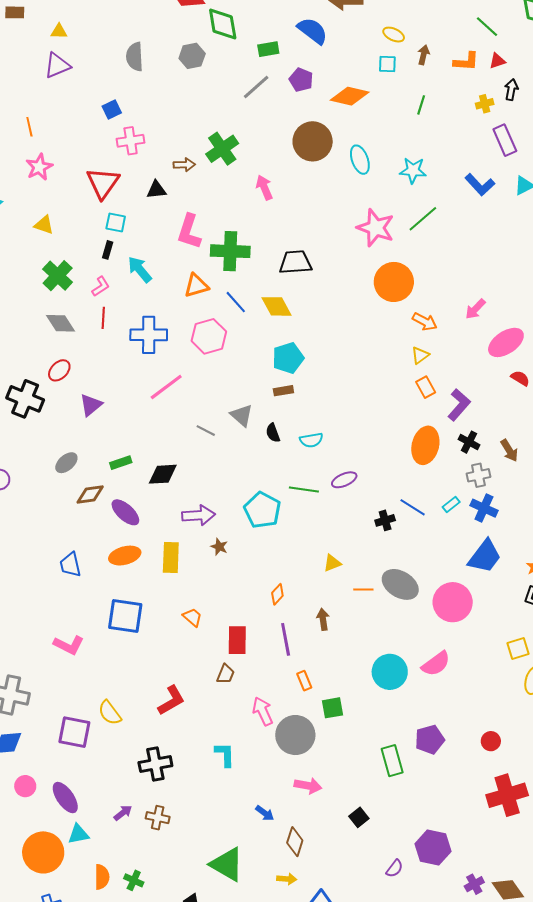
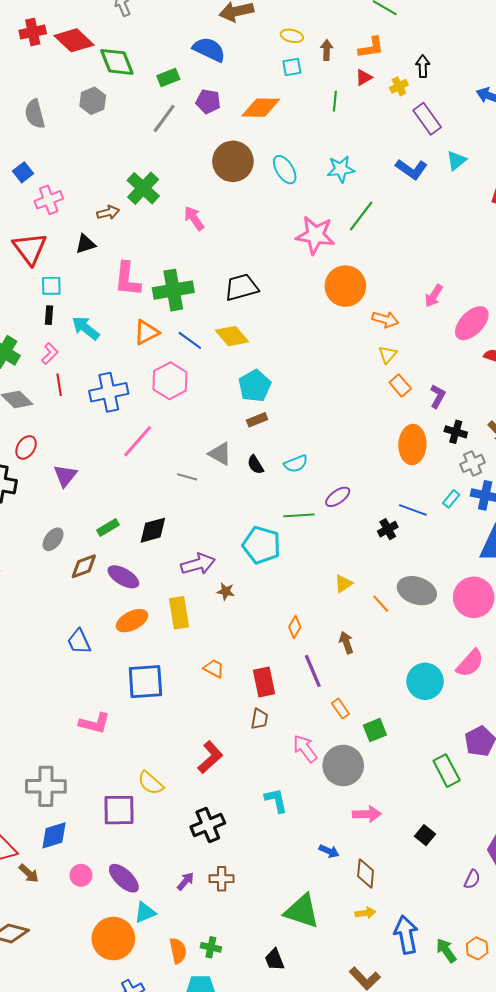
red triangle: (497, 61) -> (364, 77), moved
purple L-shape: (459, 405) -> (438, 396), size x0.7
orange line: (363, 590) -> (381, 604), turned 60

